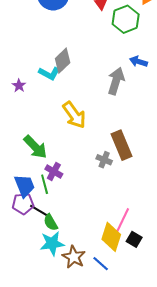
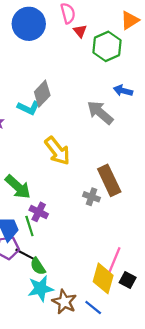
gray arrow: (116, 81) -> (100, 113), turned -64

